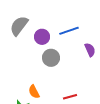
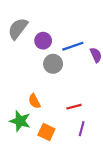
blue line: (69, 31) -> (73, 46), moved

